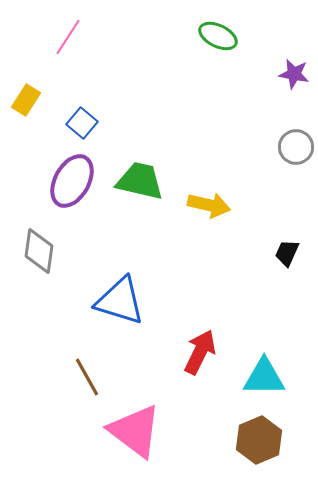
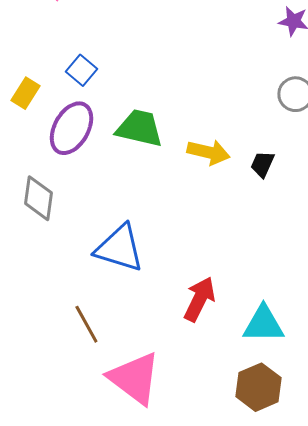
yellow rectangle: (26, 100) -> (25, 93), moved
black trapezoid: (287, 253) -> (262, 164), moved

